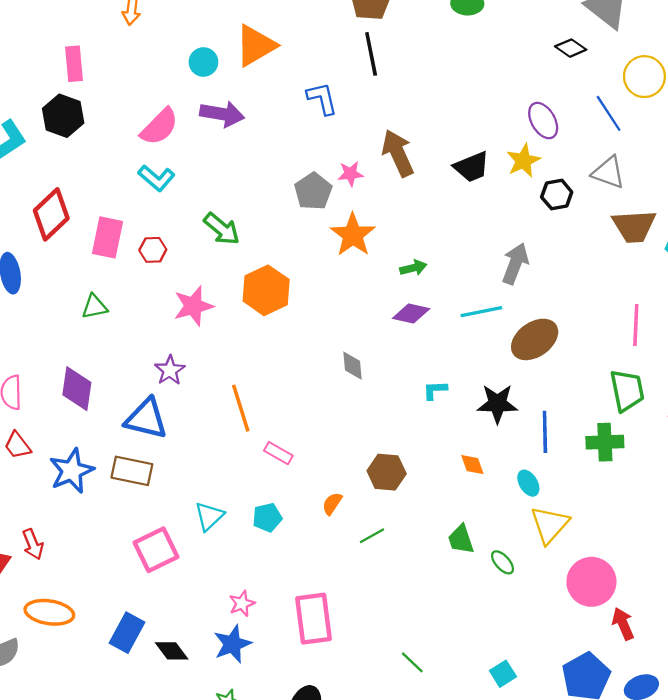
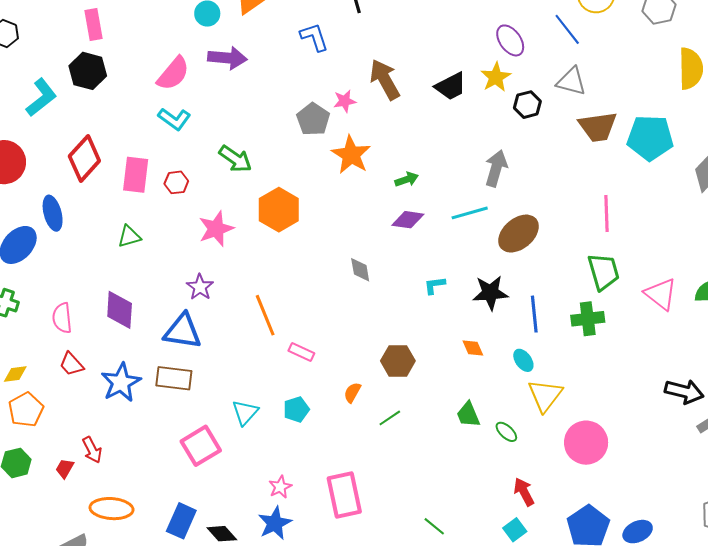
red arrow: (623, 624) -> (524, 492), moved

